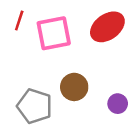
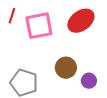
brown circle: (74, 87) -> (66, 68), moved

